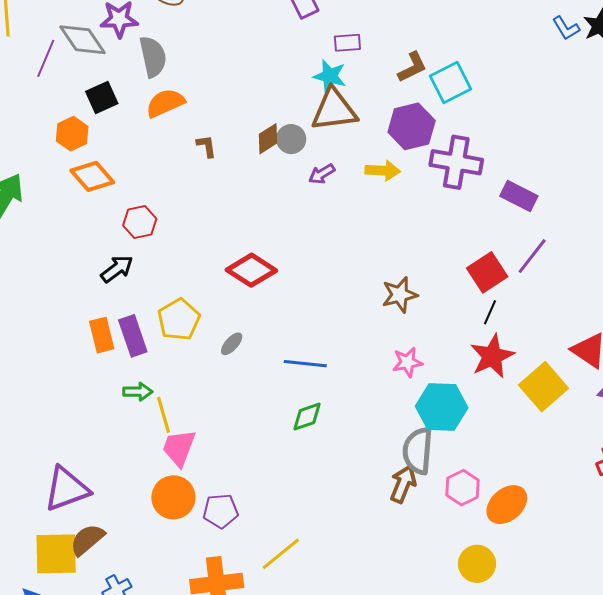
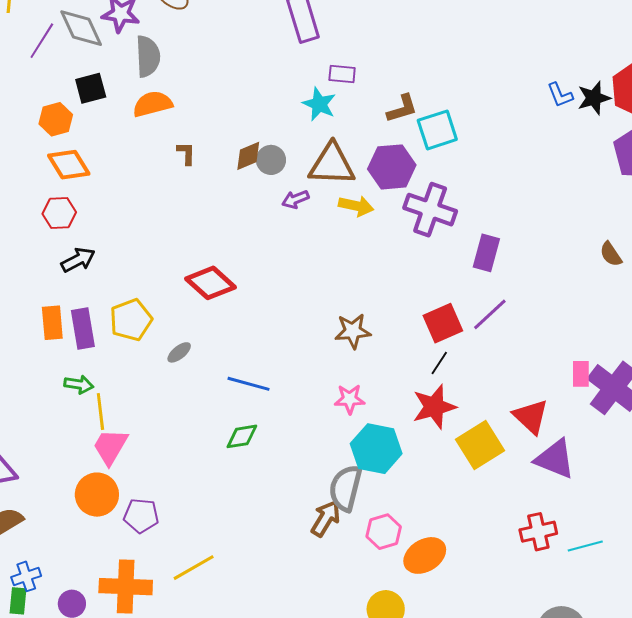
brown triangle: (334, 110) -> (332, 164), moved
purple rectangle: (519, 196) -> (486, 253), turned 69
red hexagon: (140, 222) -> (59, 213), moved

